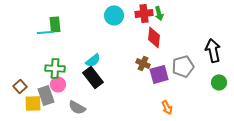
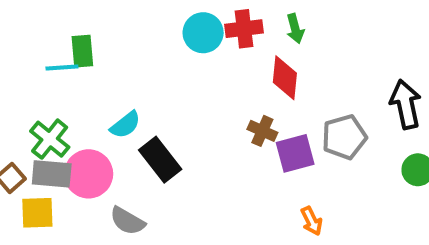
red cross: (144, 13) -> (244, 29), moved
cyan semicircle: (93, 60) -> (125, 125), moved
green cross: (55, 68) -> (50, 139), moved, turned 36
pink circle: (58, 84) -> (89, 174), size x1.5
gray rectangle: (46, 95) -> (52, 174), moved, turned -66

